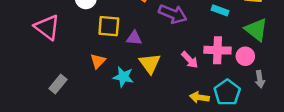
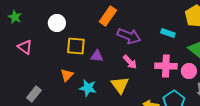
pink triangle: (47, 27) -> (25, 47), size x0.7
pink arrow: (190, 60) -> (130, 62), moved
yellow triangle: (150, 64) -> (120, 85), moved

